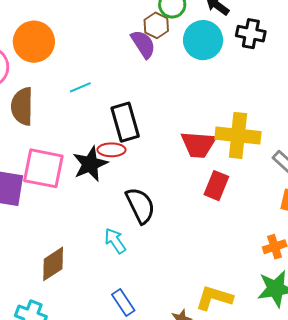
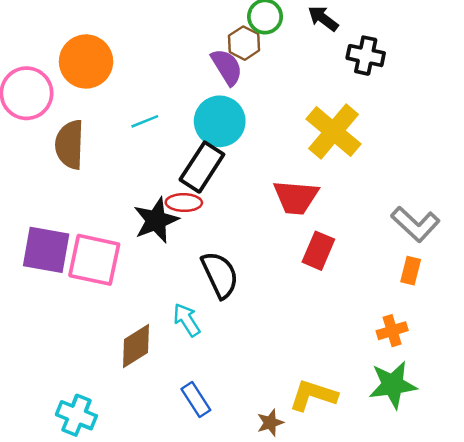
cyan circle: (203, 40) -> (220, 121), moved
black rectangle: (125, 122) -> (202, 167), turned 48
yellow cross: (238, 135) -> (334, 132), moved, turned 33
pink square: (43, 168) -> (94, 260), moved
brown diamond: (53, 264) -> (136, 346), moved

